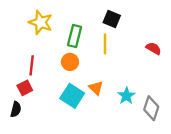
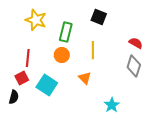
yellow line: (105, 44) -> (93, 50), moved
cyan square: (72, 96) -> (47, 85), moved
cyan star: (126, 96) -> (112, 105), moved
gray diamond: (151, 108) -> (134, 66), moved

